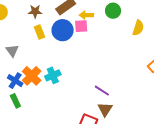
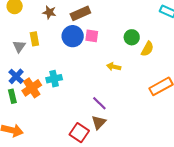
green circle: (113, 11) -> (132, 37), moved
yellow arrow: (86, 15) -> (114, 67), moved
yellow rectangle: (40, 32) -> (34, 39), moved
orange cross: (32, 76) -> (32, 88), moved

